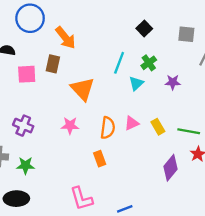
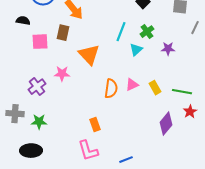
purple cross: (23, 126) -> (37, 87), turned 30
pink star: (70, 126) -> (62, 74), moved
orange rectangle: (100, 159) -> (95, 125), moved

